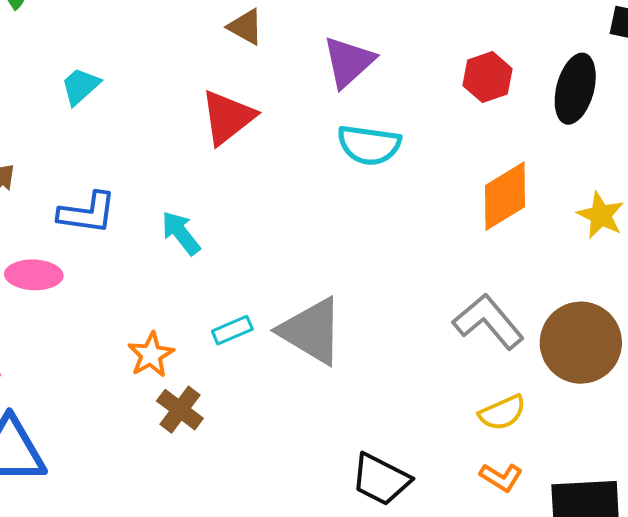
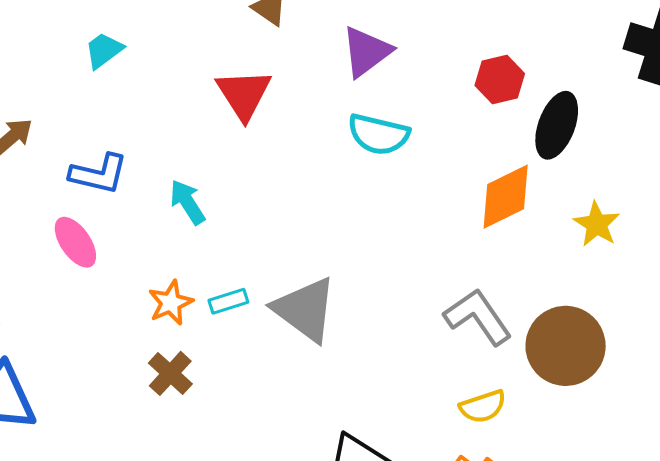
black ellipse: (575, 89) -> (557, 125), moved
red triangle: (228, 117) -> (244, 94), turned -30
pink ellipse: (34, 275) -> (75, 242), moved, turned 48
orange star: (151, 355) -> (171, 303), moved

